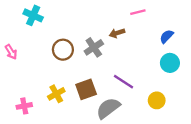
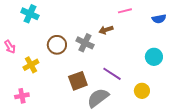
blue semicircle: (167, 36) -> (159, 19), moved, turned -144
gray cross: (94, 47) -> (85, 43), turned -30
yellow cross: (56, 94) -> (31, 65), moved

